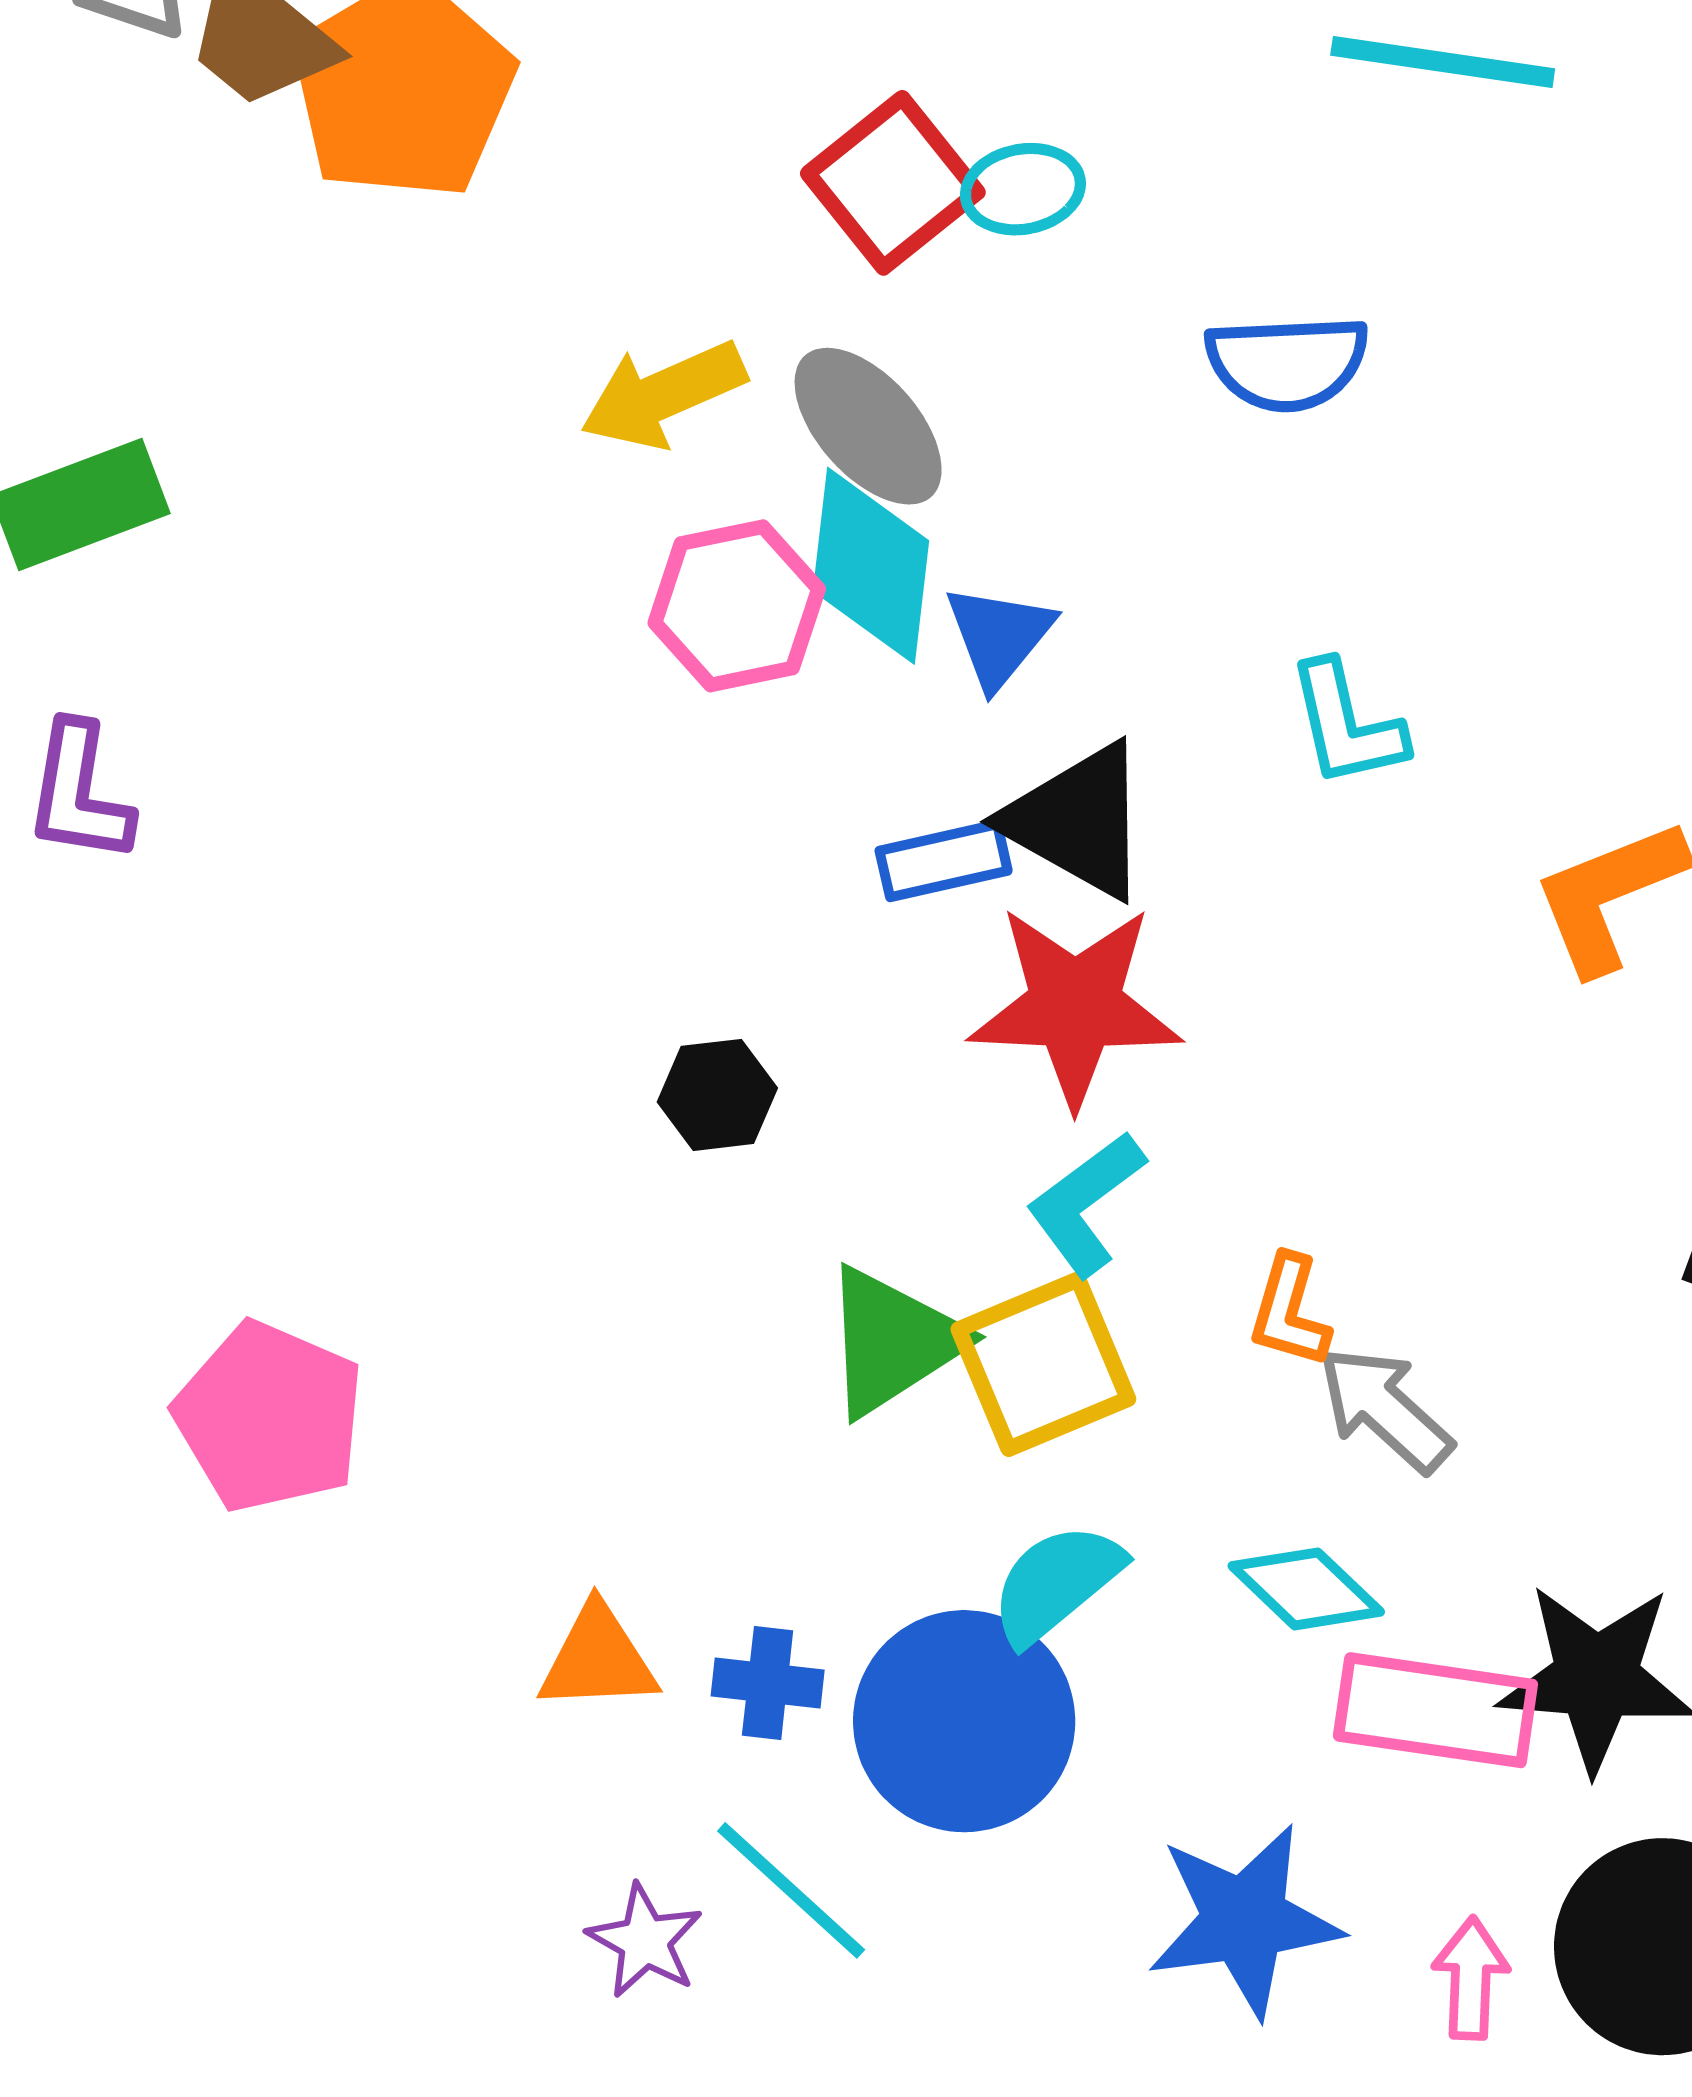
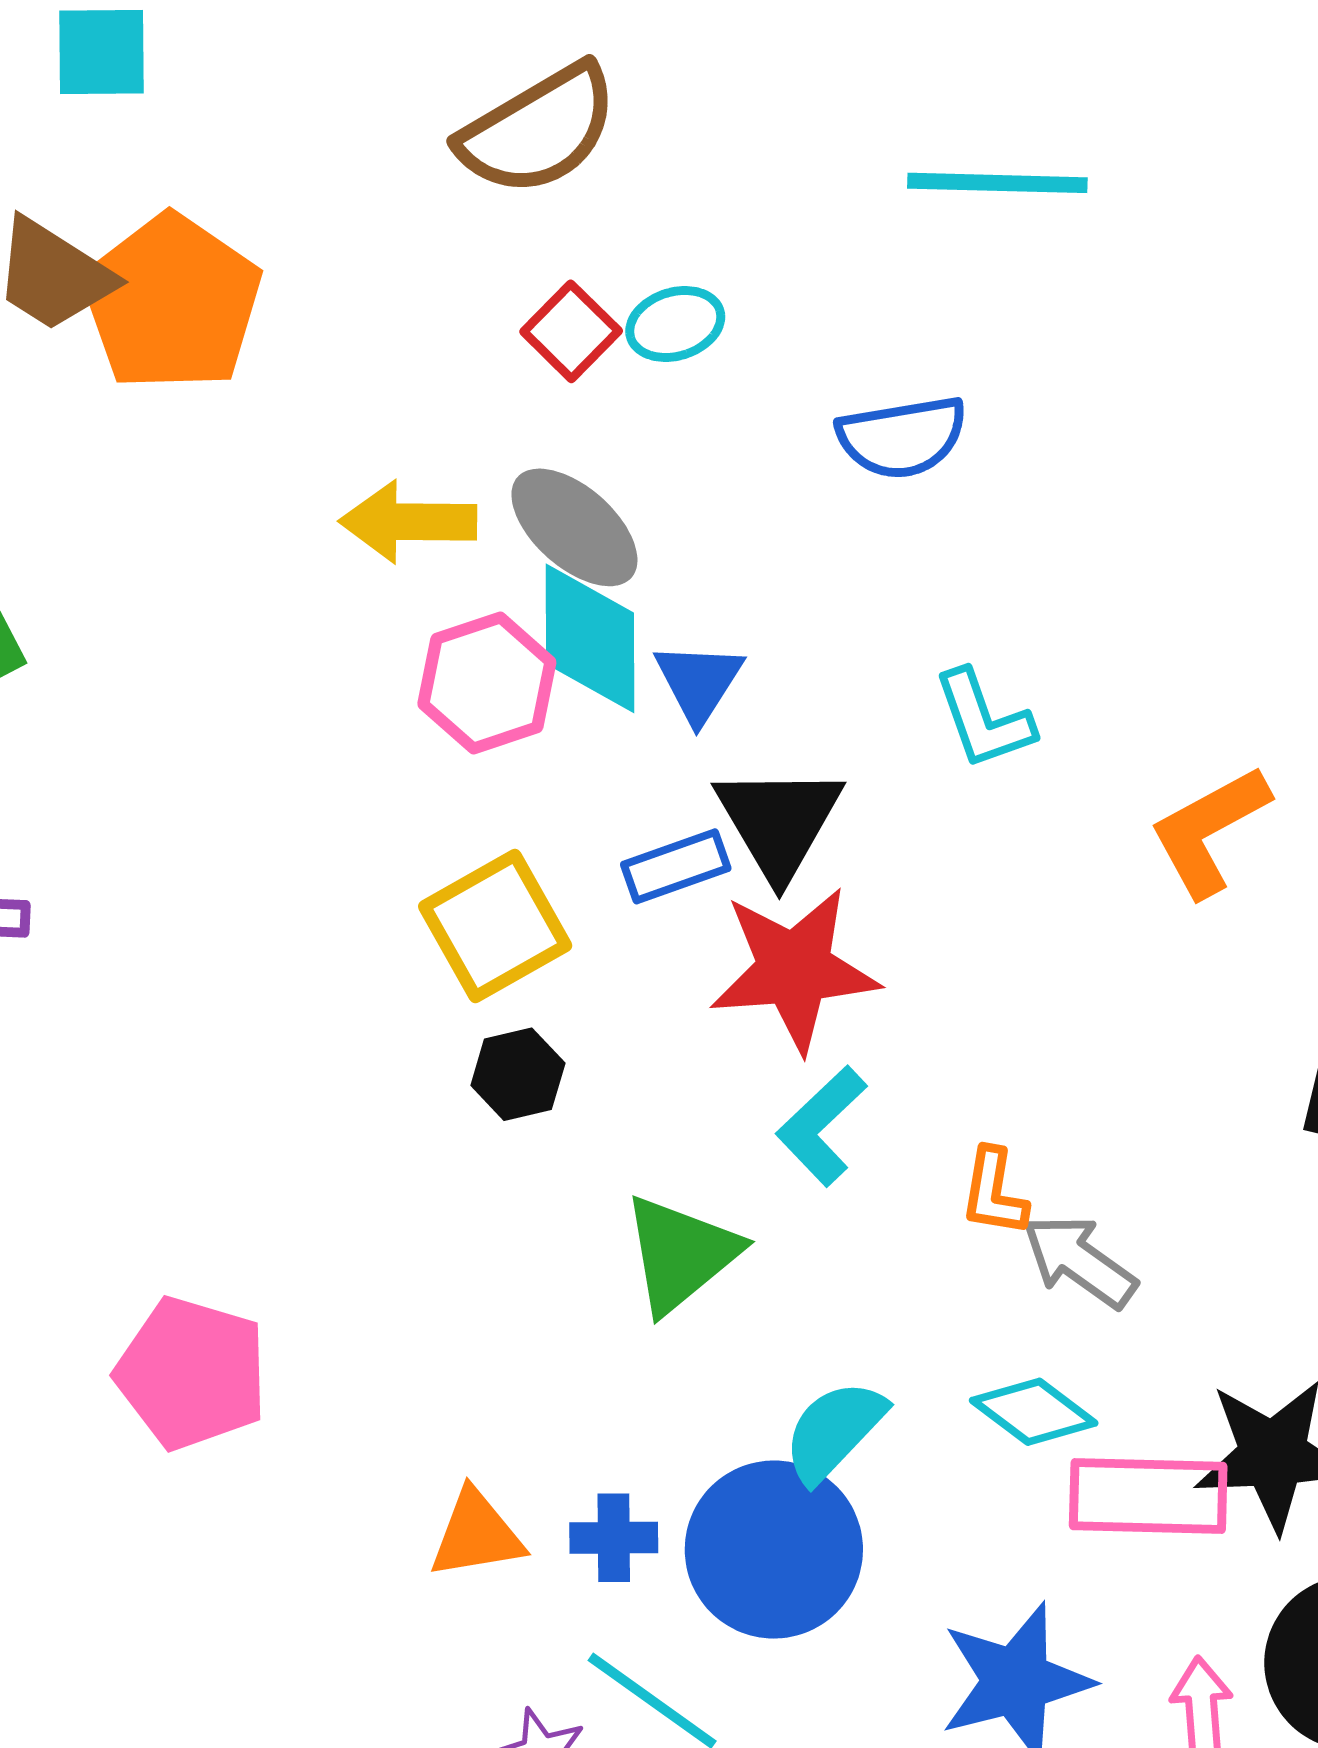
red square: (893, 183) -> (571, 331), size x0.7
yellow arrow: (663, 395) -> (408, 522), turned 31
black triangle: (1078, 821) -> (779, 822), turned 37
yellow square: (1043, 1364) -> (495, 926), moved

